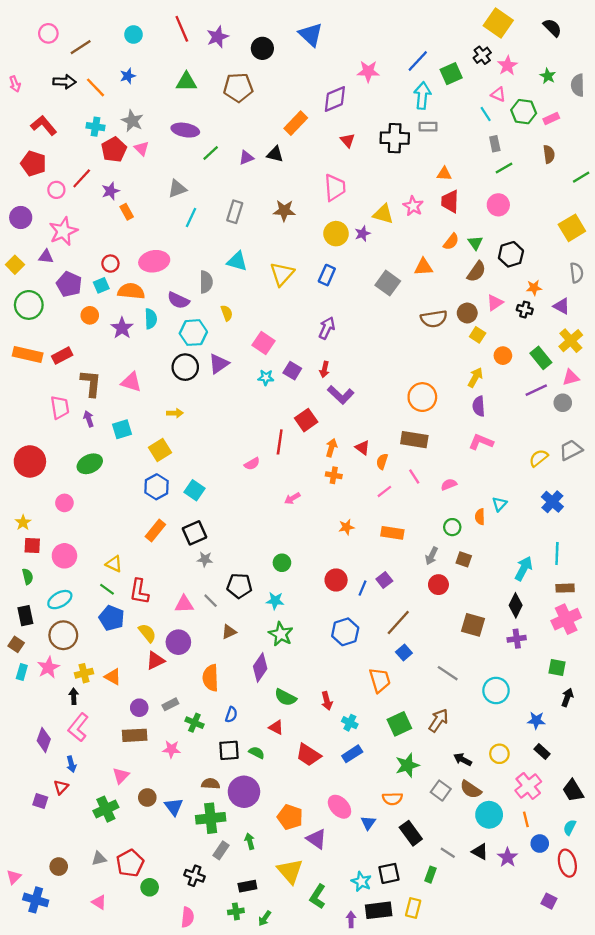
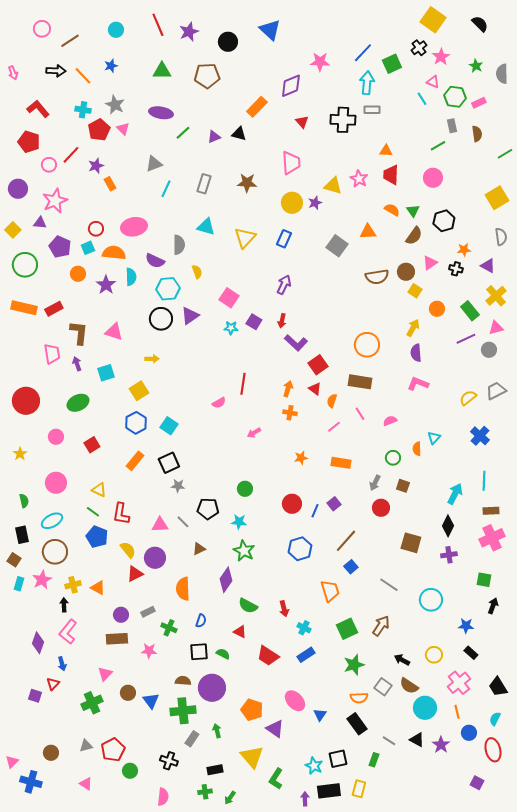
gray rectangle: (495, 144) -> (452, 126), moved
orange semicircle: (451, 242) -> (392, 210), turned -98
red square: (306, 420) -> (318, 365), moved
red square: (32, 545) -> (92, 445), moved, turned -35
orange semicircle: (392, 799) -> (359, 698), moved

